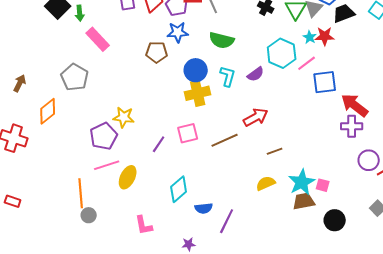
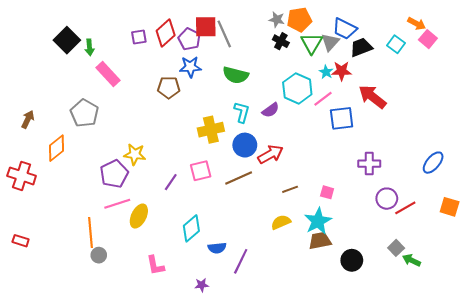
blue circle: (196, 70) -> (245, 145), moved
red arrow: (355, 105) -> (372, 97), moved
pink square: (323, 185) -> (327, 192), moved

